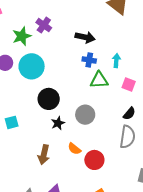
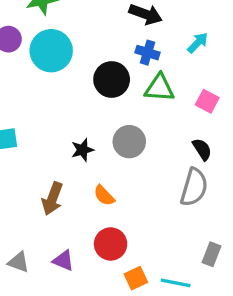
cyan arrow: (116, 61) -> (198, 43), moved, turned 32
black circle: (49, 99) -> (112, 79), moved
black semicircle: (129, 114) -> (202, 149), turned -80
red circle: (94, 160) -> (111, 244), moved

